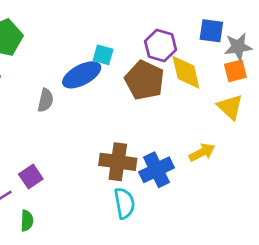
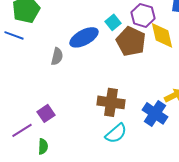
cyan square: (103, 55) -> (113, 22), moved, turned 35
blue cross: (157, 170) -> (155, 113), moved, turned -30
cyan semicircle: (124, 203) -> (116, 133), turned 60

